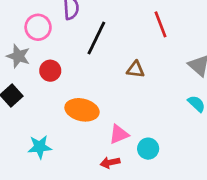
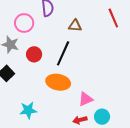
black line: (96, 38) -> (63, 53), moved
brown triangle: (136, 69) -> (75, 26), moved
cyan circle: (148, 149) -> (102, 117), moved

